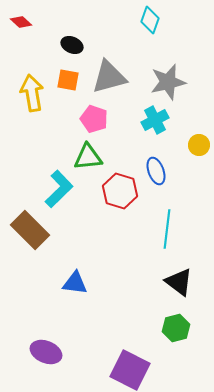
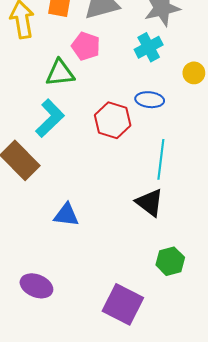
green triangle: (88, 157) -> (60, 73), moved
blue ellipse: (156, 171) -> (150, 100), turned -64
black triangle: (179, 282) -> (150, 203), moved

